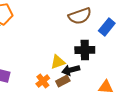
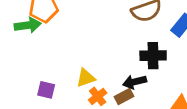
yellow triangle: (58, 62) -> (86, 78), moved

